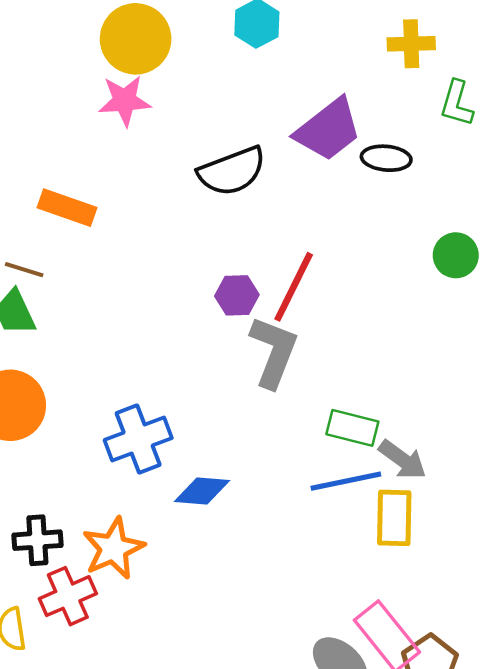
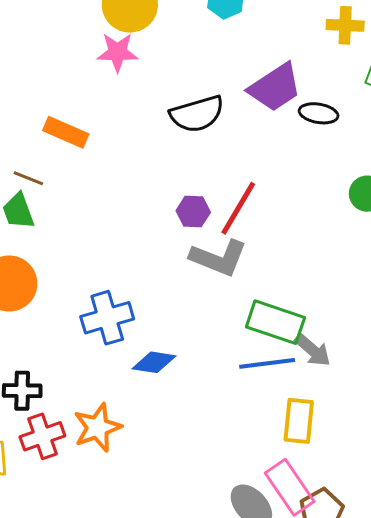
gray L-shape: (274, 352) -> (219, 258), turned 86
green rectangle: (352, 428) -> (275, 322), size x1.4
yellow rectangle: (394, 518) -> (299, 421), moved
orange star: (113, 548) -> (97, 428), moved

